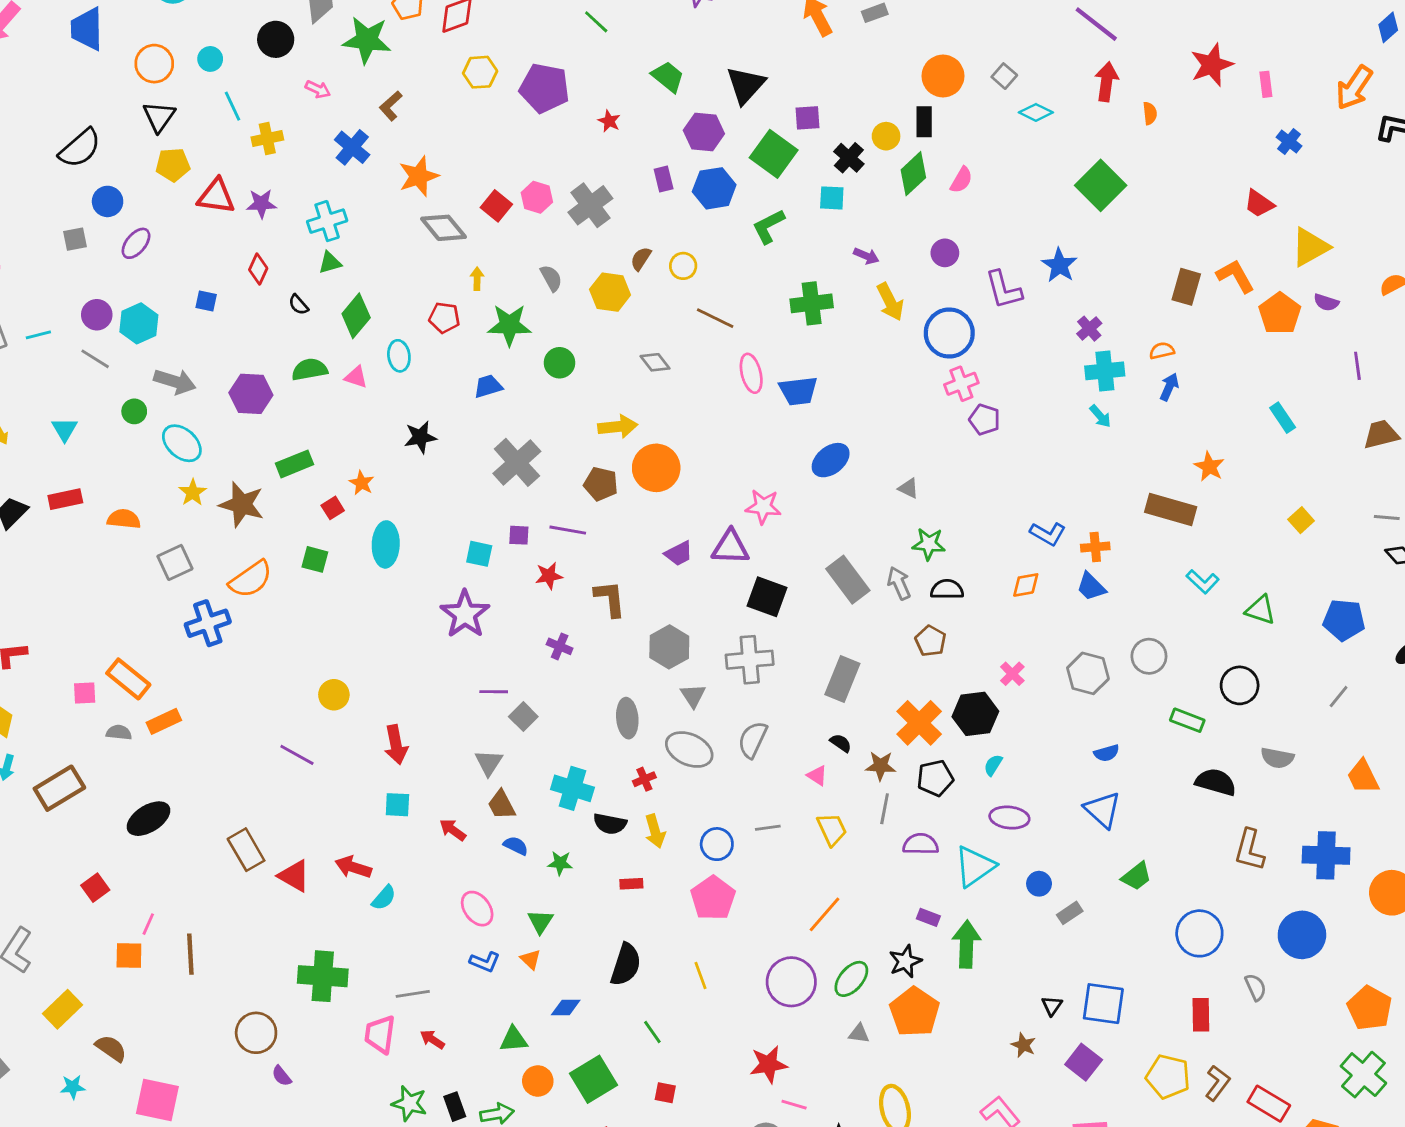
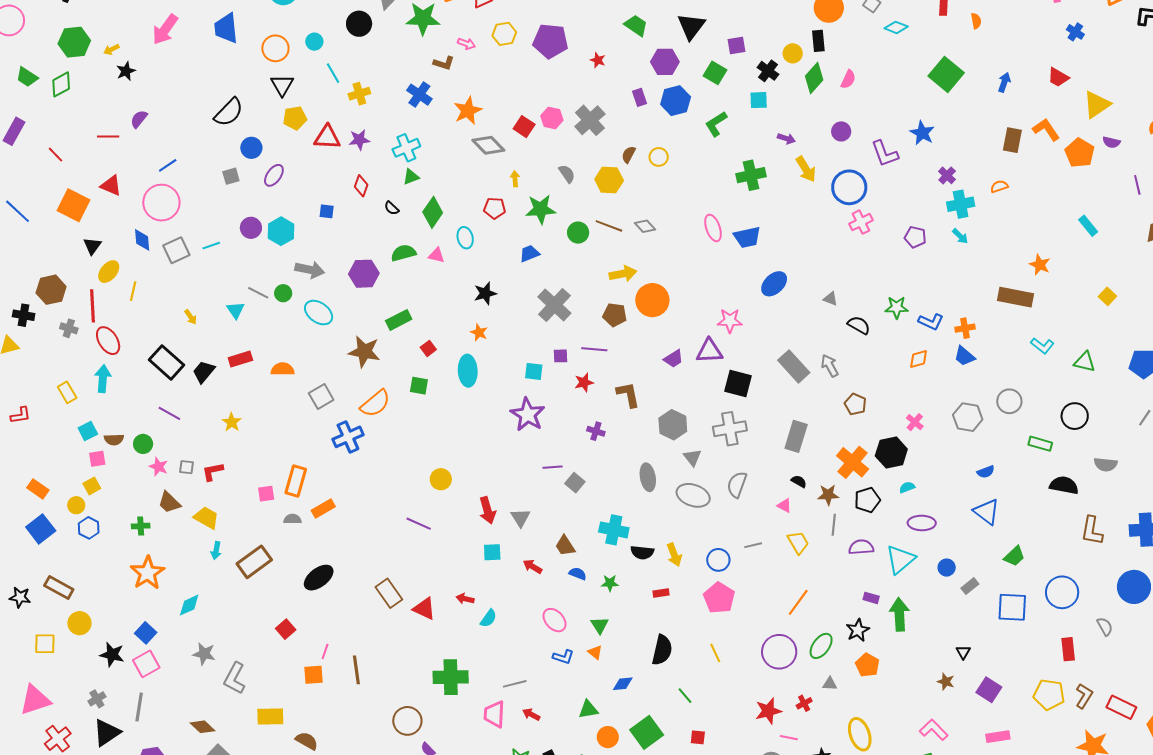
pink arrow: (318, 89) -> (466, 44), moved
brown L-shape: (391, 106) -> (444, 63), turned -115
green square: (774, 154) -> (715, 73), size x0.7
brown line: (715, 318) -> (609, 226), moved
gray line: (95, 359) -> (258, 293), moved
blue arrow: (1169, 387) -> (1004, 82), moved
purple pentagon: (985, 420) -> (915, 237), moved
orange star: (362, 483) -> (479, 332), moved
yellow star: (193, 492) -> (232, 422), moved
green star: (929, 544) -> (897, 307), moved
black semicircle: (947, 589) -> (859, 325), moved, turned 35
orange rectangle: (128, 679) -> (296, 481), turned 72
gray triangle: (489, 763) -> (521, 518), moved
cyan semicircle: (993, 765) -> (907, 487), turned 42
red cross: (644, 779) -> (804, 703), moved
red arrow: (353, 867) -> (465, 599), size x0.7
blue square: (1103, 1004) -> (1012, 607), moved
yellow rectangle: (62, 1009) -> (270, 717), turned 48
orange pentagon: (915, 1012) -> (867, 665), size x0.7

